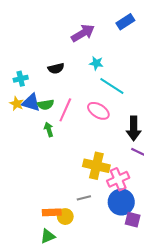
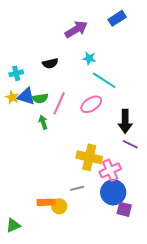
pink ellipse: (98, 111) -> (91, 104), turned -65
green triangle: (48, 236) -> (13, 225), moved

